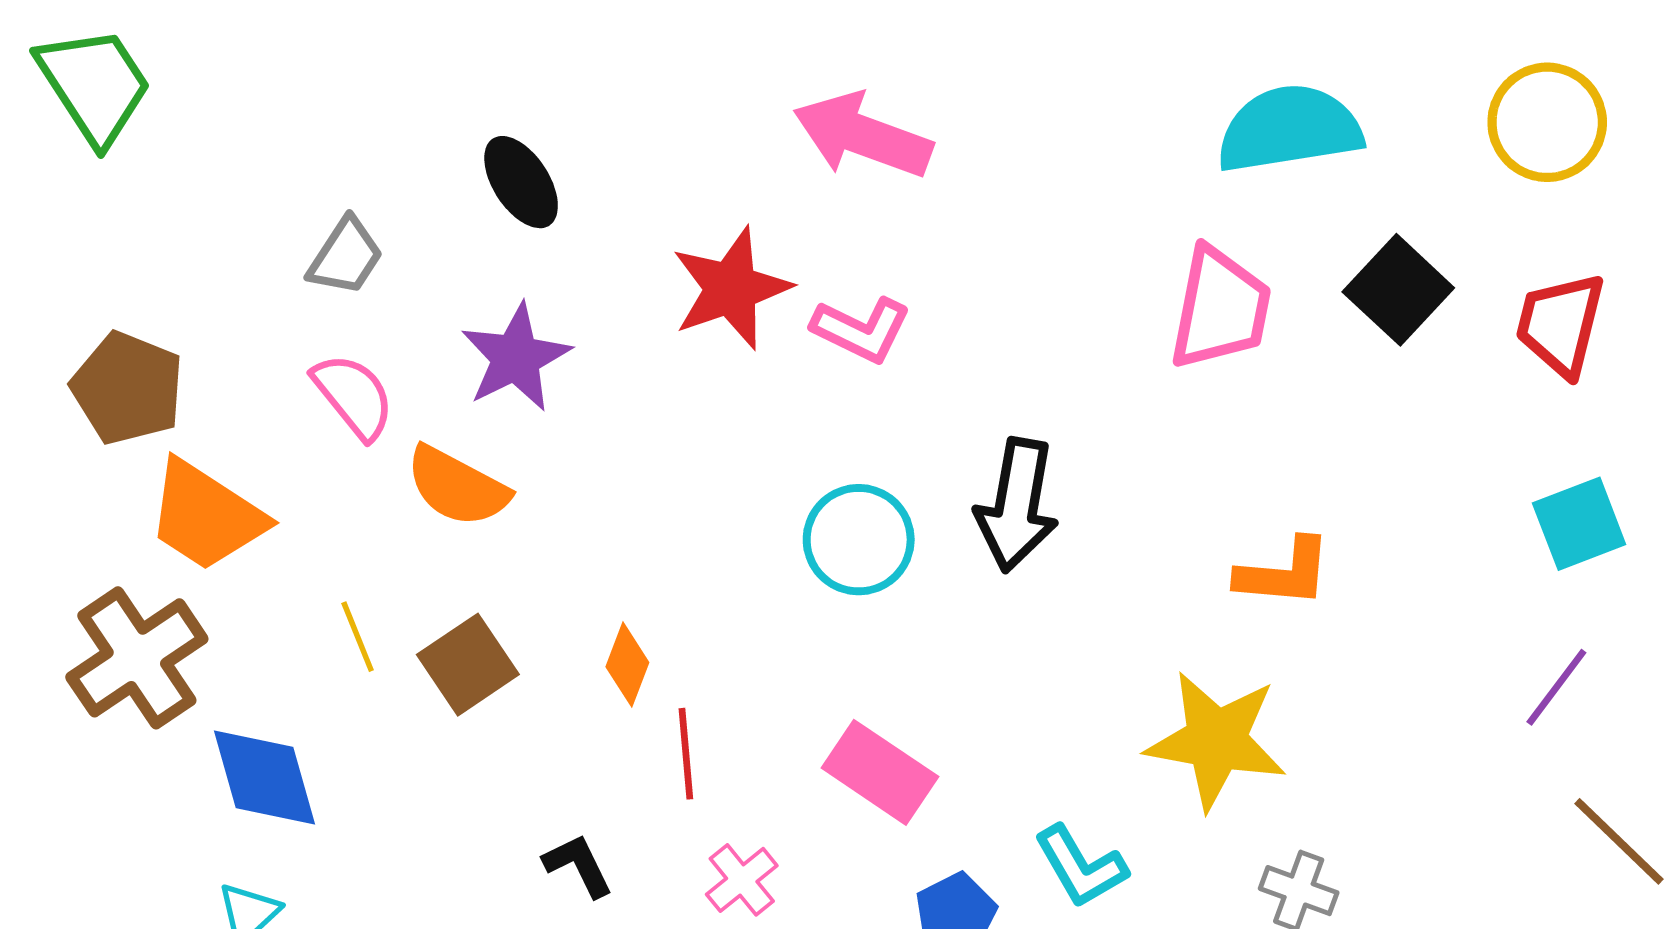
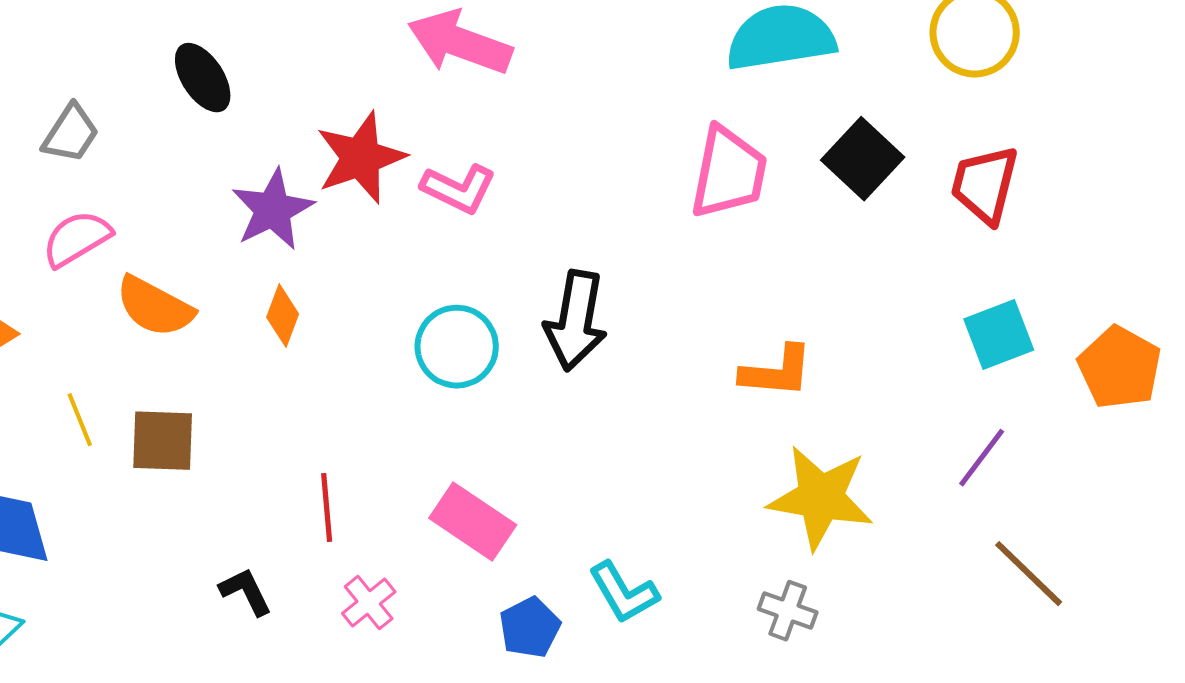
purple star: (516, 358) -> (273, 210), moved
pink semicircle: (354, 396) -> (77, 239), turned -82
brown square: (468, 665) -> (163, 441), turned 36
orange diamond: (627, 665) -> (283, 316), moved
yellow star: (1216, 740) -> (821, 498), moved

